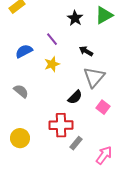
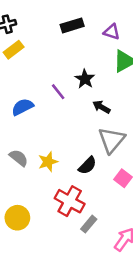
black star: (75, 18) -> (85, 79), moved
yellow star: (52, 64) -> (48, 162), moved
red cross: (61, 125) -> (70, 201), turned 30

